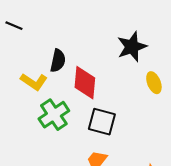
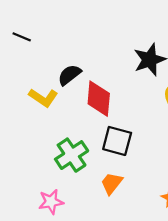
black semicircle: (58, 61) -> (69, 75), turned -140
green cross: (54, 115) -> (72, 155), moved

